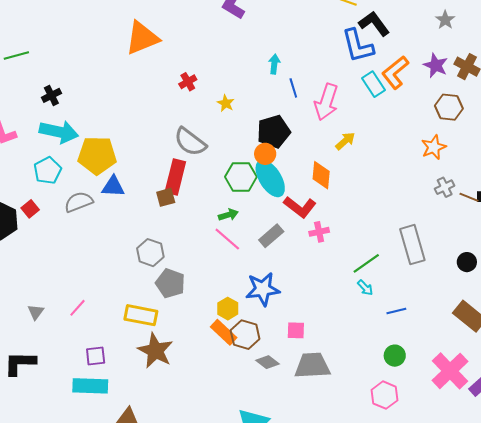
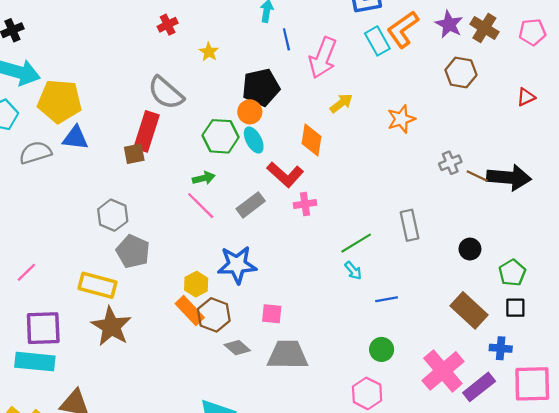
orange star: (434, 147) -> (401, 119), moved
cyan ellipse: (270, 178) -> (254, 140), size x0.6
gray rectangle: (412, 245) -> (410, 225), size x0.7
purple square: (96, 356) -> (43, 328), size x1.6

